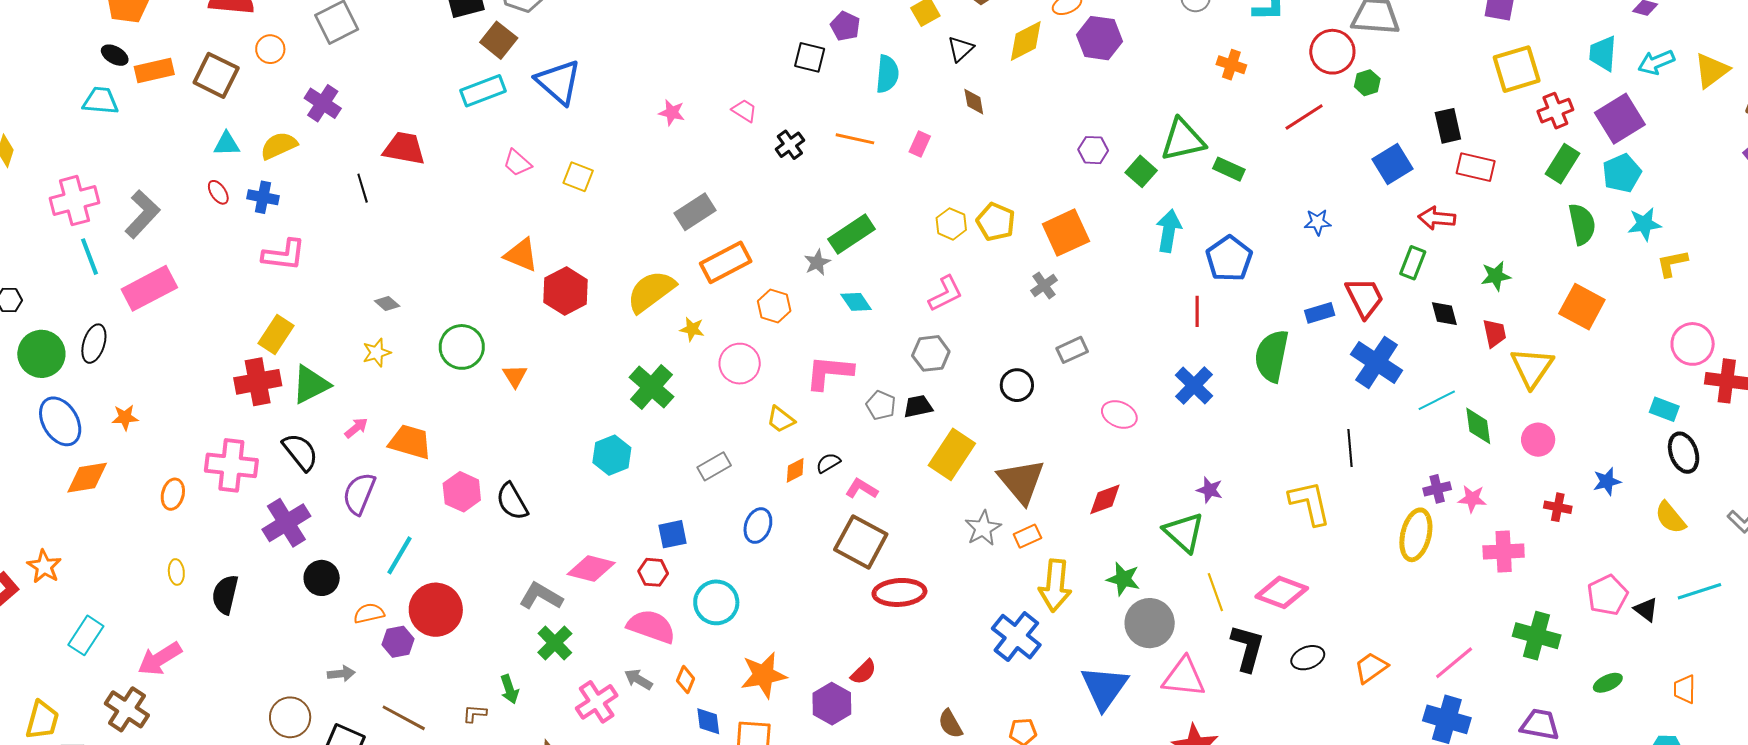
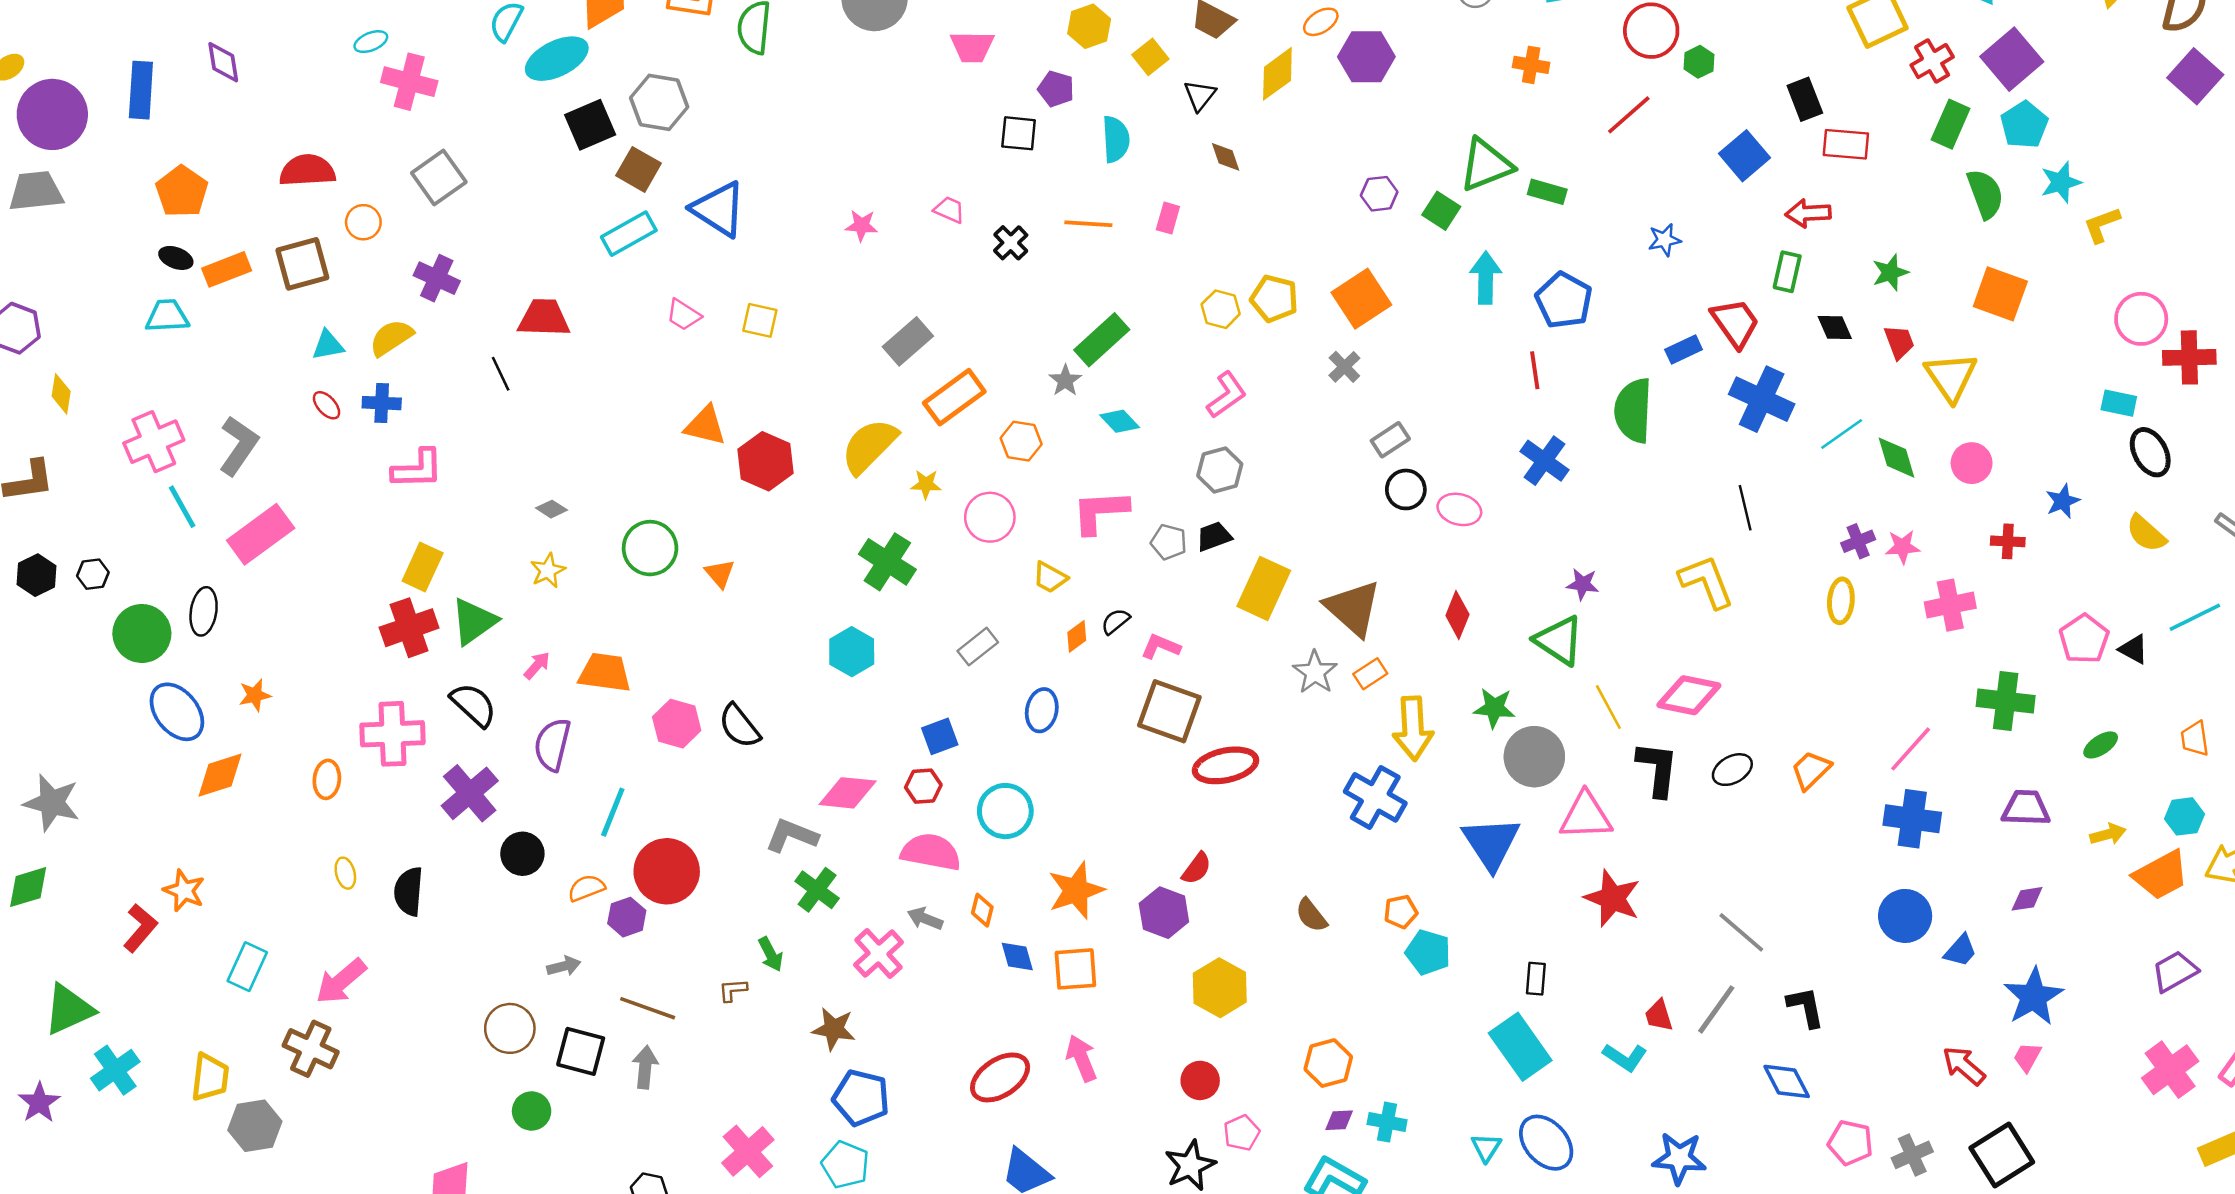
brown square: (216, 75) -> (302, 264), turned -33
black circle: (1017, 385) -> (1406, 489), moved
red diamond: (1105, 499) -> (1457, 615), turned -39
yellow ellipse: (1416, 535) -> (1841, 601), size x0.7

